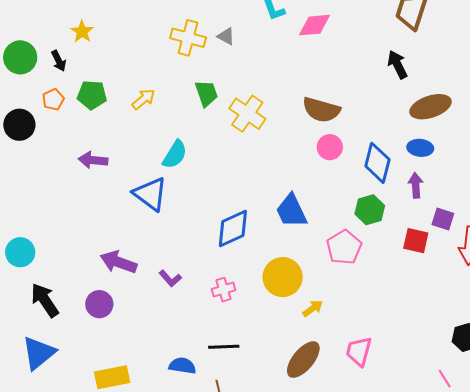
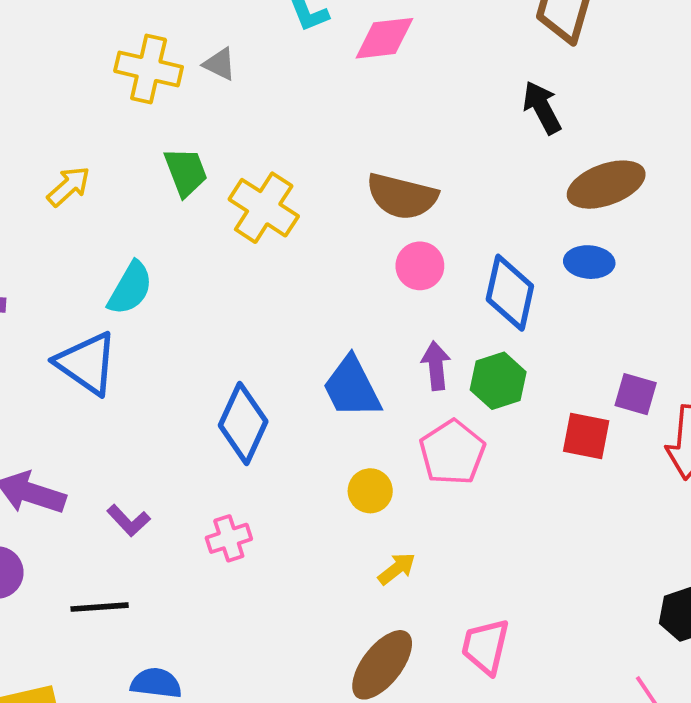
purple arrow: (416, 185) -> (436, 366), moved
blue diamond: (233, 228) -> (243, 423), turned -39
yellow circle: (283, 277) -> (370, 491), moved, size x0.6
black line: (224, 347) -> (100, 607), moved

